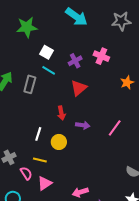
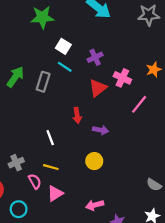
pink cross: (101, 56) -> (122, 78), moved
orange star: (127, 82) -> (154, 70), moved
pink line: (115, 128) -> (139, 104), moved
white line: (38, 134) -> (50, 138), turned -40
yellow circle: (59, 142) -> (94, 161), moved

